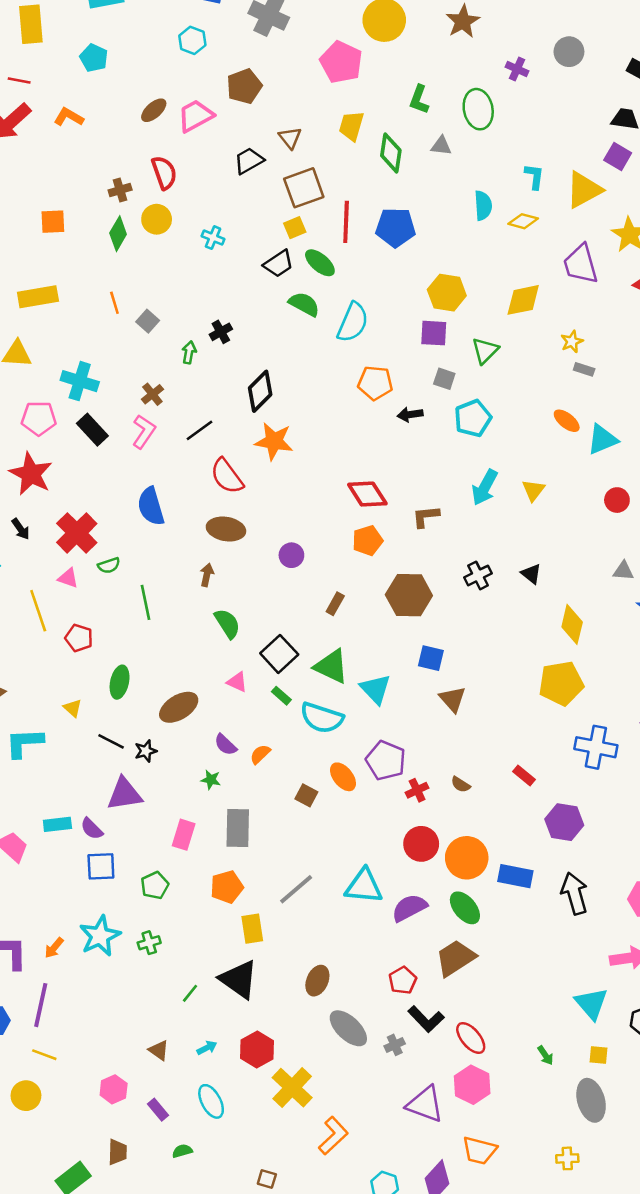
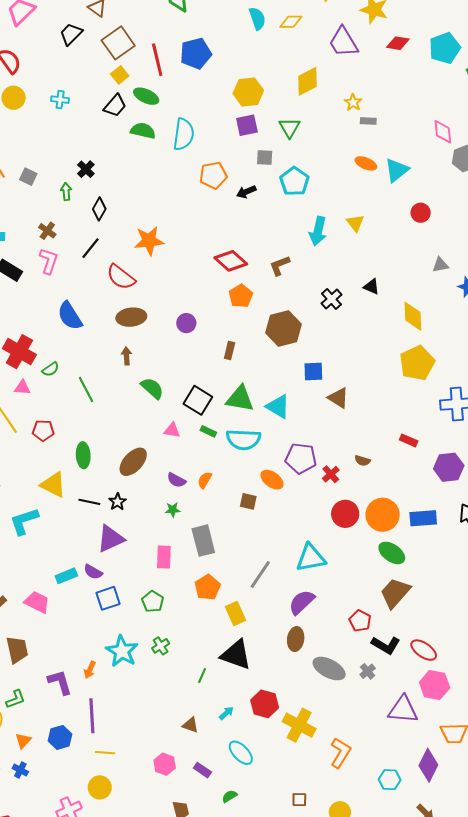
black diamond: (260, 391) -> (99, 209), moved, size x0.7
yellow triangle: (73, 708) -> (53, 485), size x1.8
purple semicircle: (409, 908) -> (302, 602), moved

